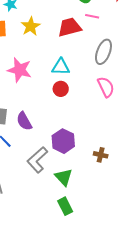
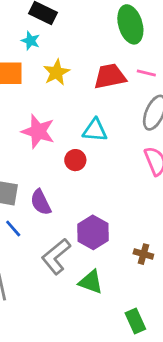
pink line: (92, 16) -> (146, 73), moved
red circle: (61, 89) -> (75, 160), moved
green triangle: (64, 177) -> (91, 282), turned -30
green rectangle: (65, 206) -> (135, 321), moved

